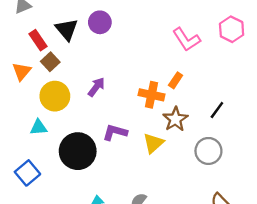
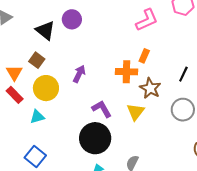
pink L-shape: (186, 39) -> (147, 20), turned -70
red rectangle: (38, 40) -> (15, 95), moved
purple L-shape: (115, 132) -> (102, 109), turned 55
black circle: (78, 151) -> (95, 138), moved

